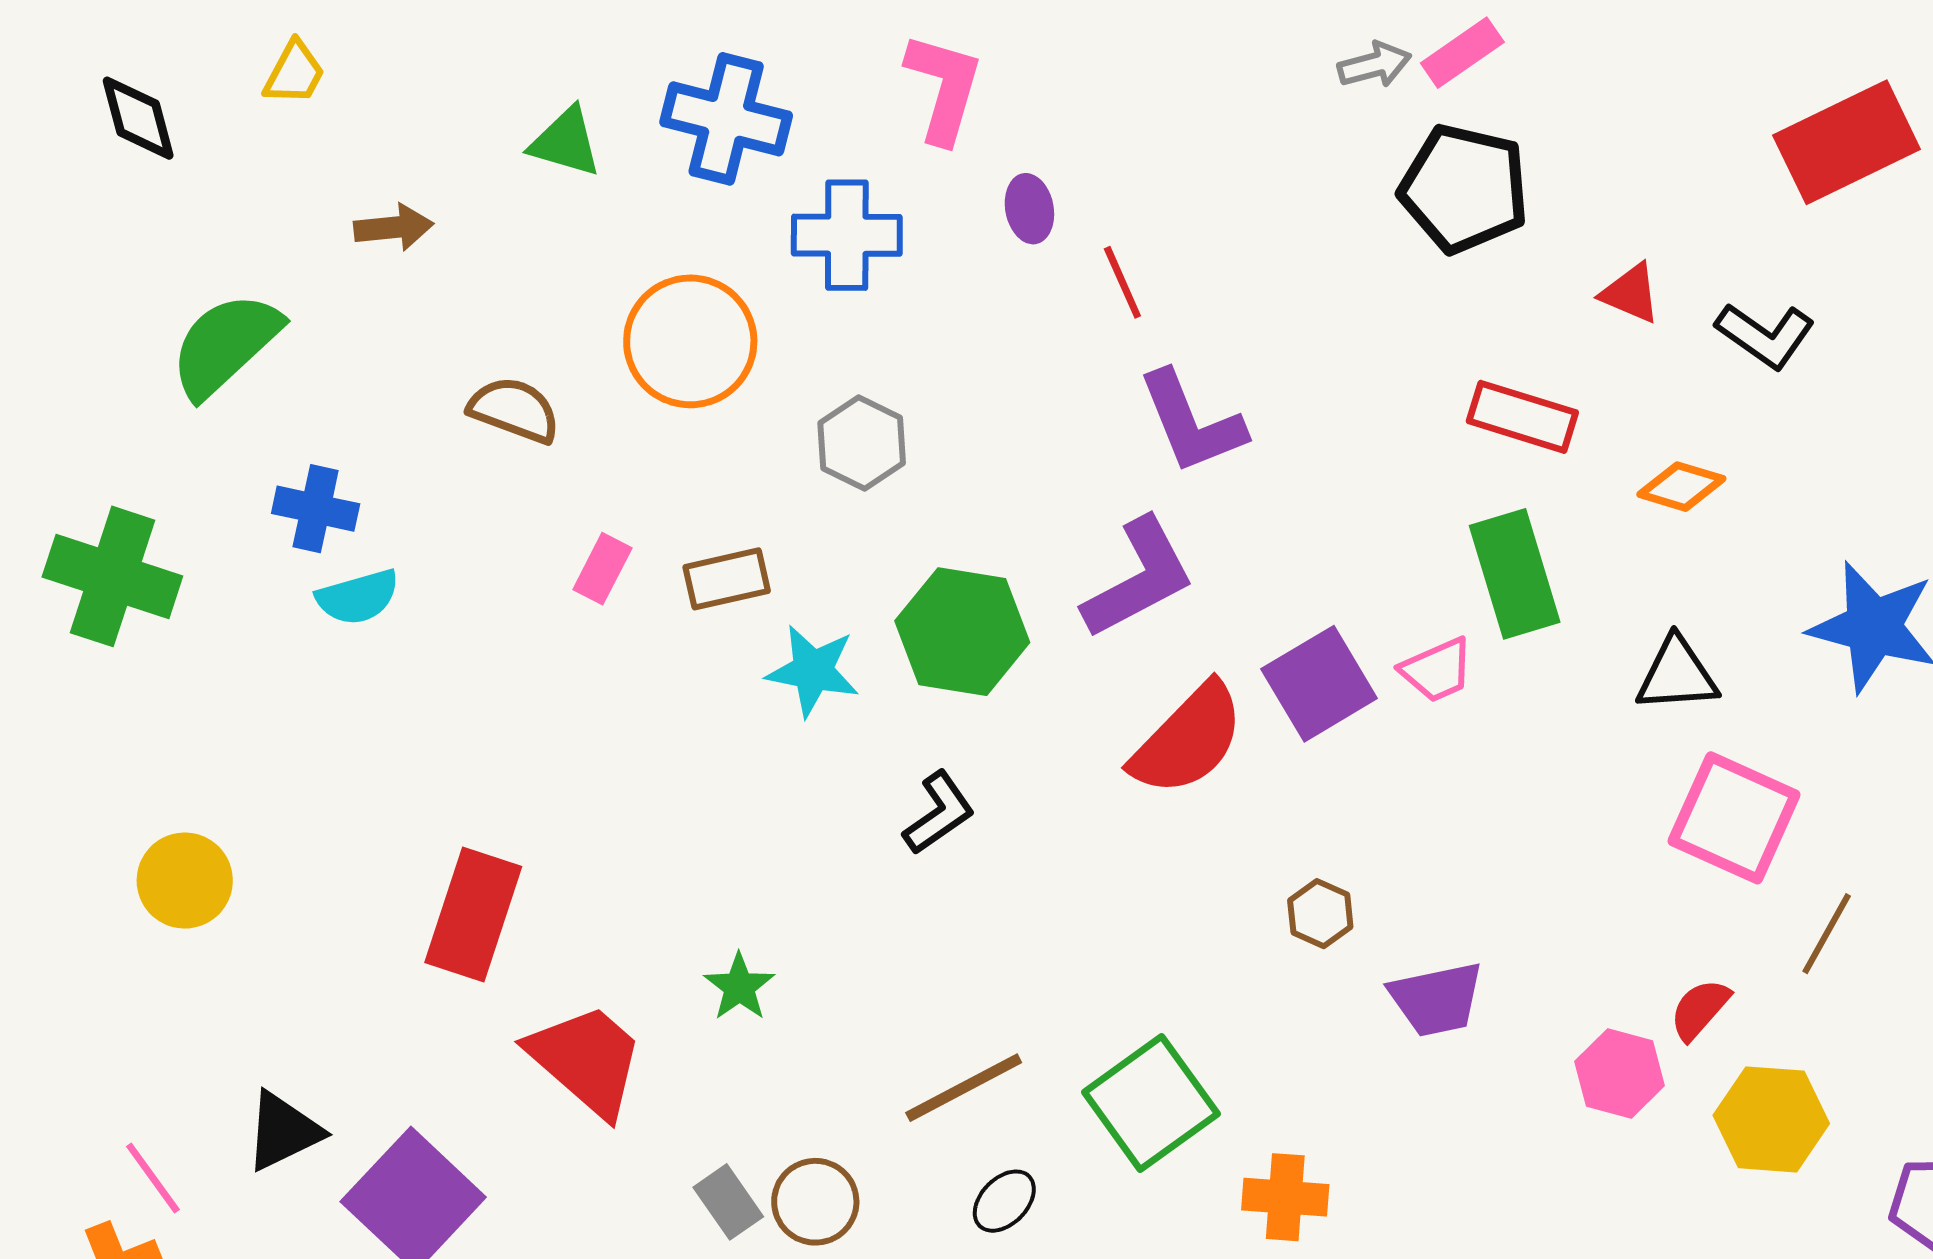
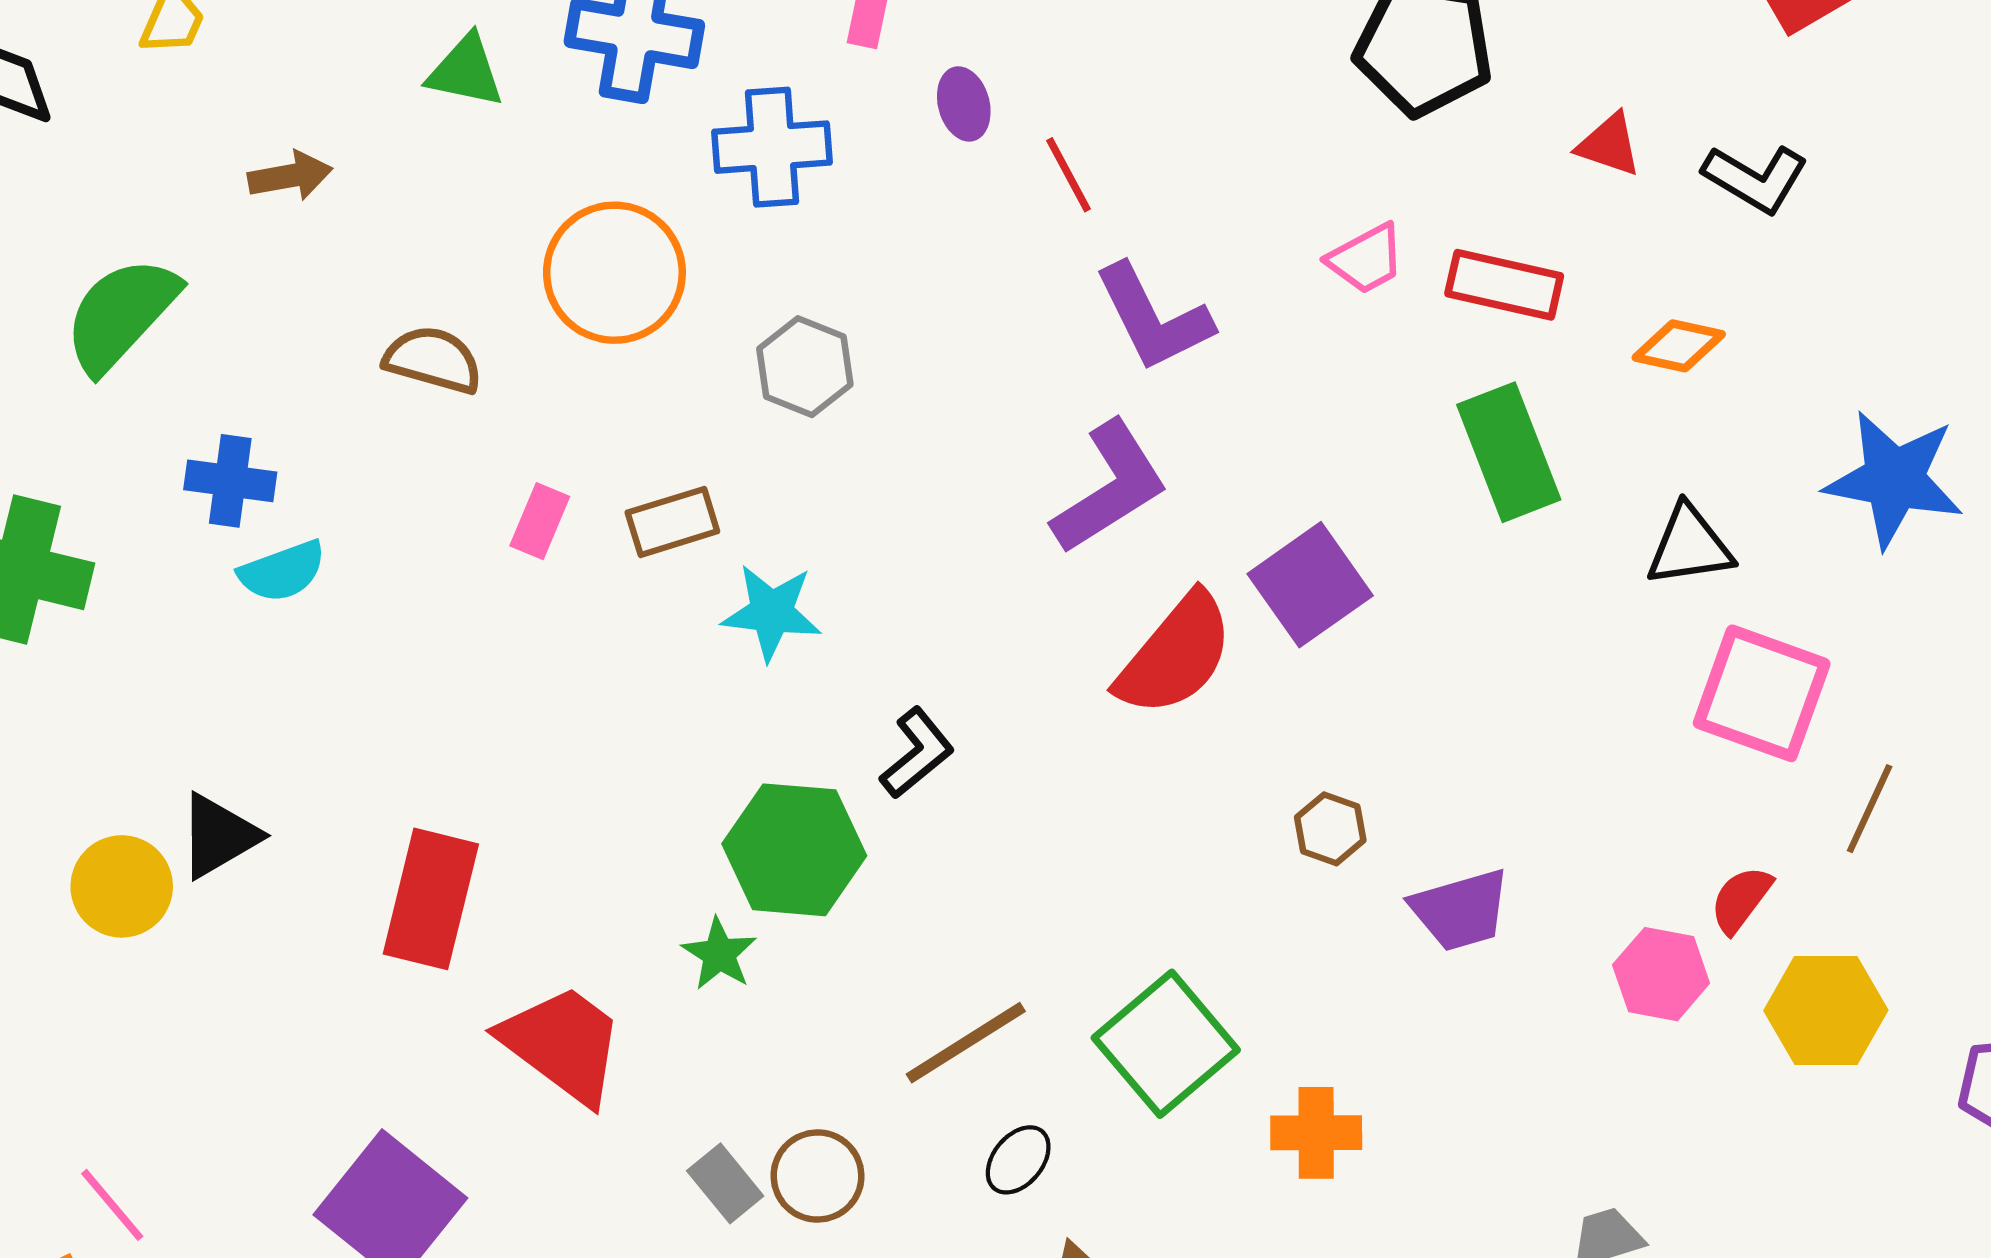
green hexagon: (962, 632) -> (794, 850), moved
pink trapezoid: (1437, 670) -> (1366, 259), moved
black triangle: (283, 1131) -> (219, 836), moved

